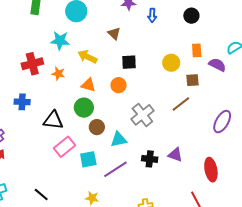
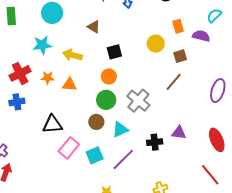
orange triangle: (88, 85) -> (69, 84), moved
blue cross: (22, 102) -> (17, 102), moved
green circle: (84, 108) -> (106, 100), moved

